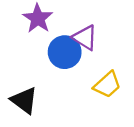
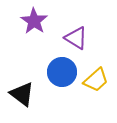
blue circle: (65, 52) -> (62, 72), moved

